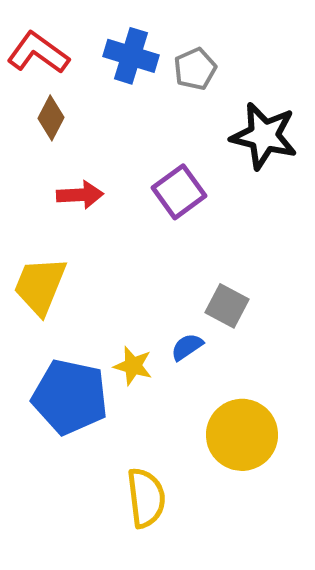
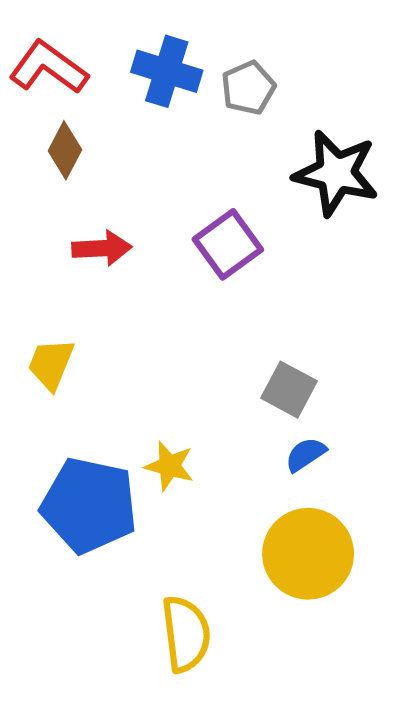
yellow trapezoid: (40, 286) -> (51, 364), size x0.7
blue semicircle: (187, 347) -> (306, 454), moved

